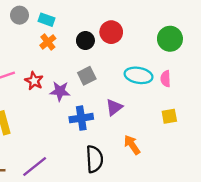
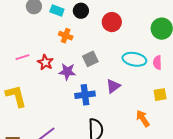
black circle: (85, 41) -> (81, 11), moved
orange cross: (48, 42) -> (66, 36), moved, turned -32
orange arrow: (132, 145) -> (143, 118), moved

